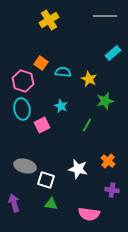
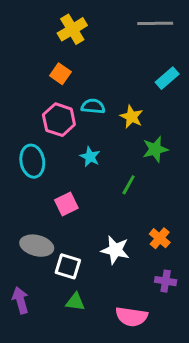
orange square: (41, 63) -> (60, 74), moved
pink hexagon: (23, 81) -> (59, 120), moved
pink square: (42, 125) -> (66, 204), moved

